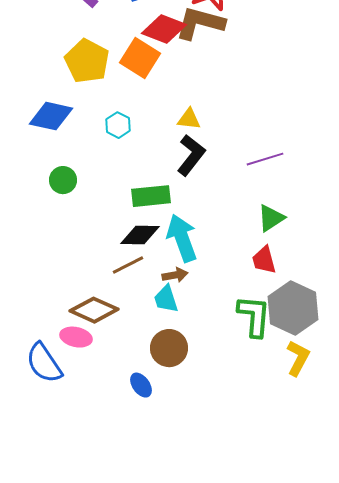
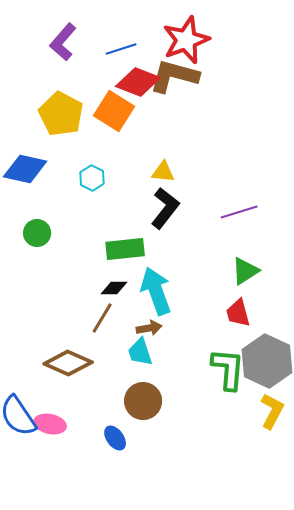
black diamond: (140, 235) -> (114, 288), size x0.7
brown line: (128, 265) -> (102, 318), turned -32
pink ellipse: (76, 337) -> (50, 424), moved

